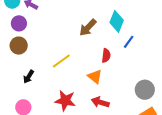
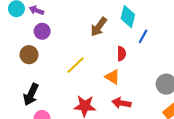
purple circle: (19, 23) -> (42, 31), moved
black arrow: (28, 77) -> (31, 95), moved, size x1.5

